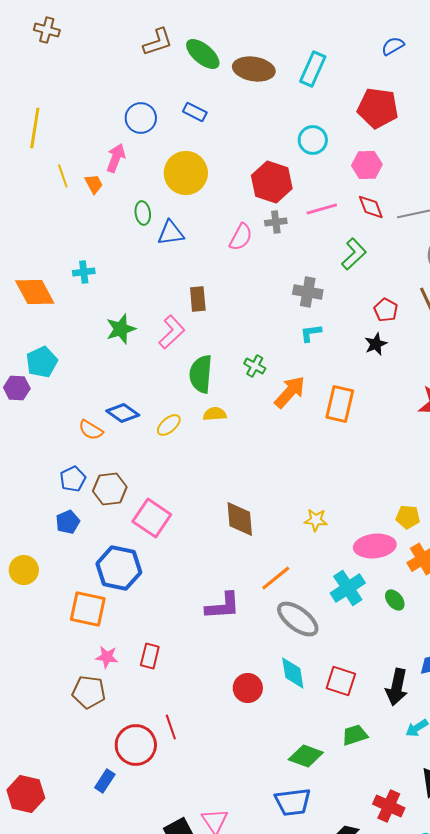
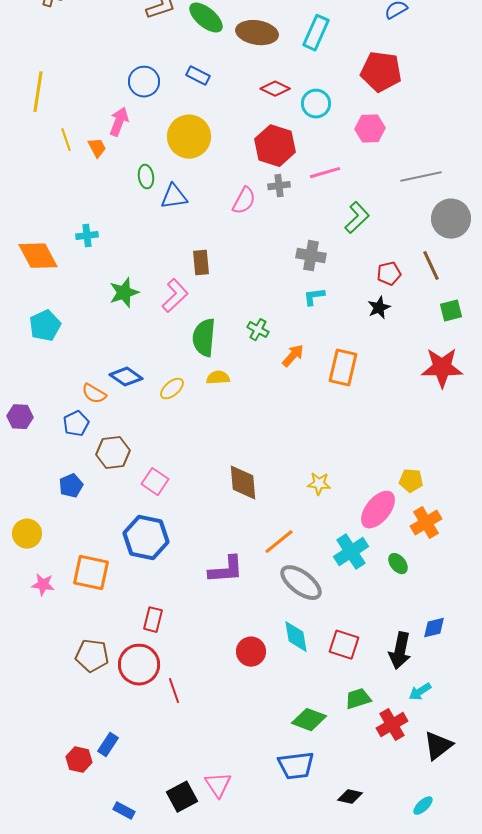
red diamond: (371, 207) -> (275, 89), moved, turned -44
red pentagon: (386, 310) -> (389, 274), turned 30
purple hexagon: (17, 388) -> (20, 417), moved
orange arrow: (290, 392) -> (293, 356), size x0.7
blue pentagon: (73, 479) -> (76, 424), moved
pink square: (152, 518) -> (155, 482), size x0.7
pink ellipse: (375, 546) -> (378, 510), turned -45
blue hexagon: (119, 568) -> (146, 538), moved
pink star: (107, 657) -> (43, 585), moved
red circle: (136, 745) -> (139, 665), moved
red hexagon: (26, 794) -> (79, 760), moved, size x0.7
red cross: (389, 806) -> (392, 725), moved, turned 36

